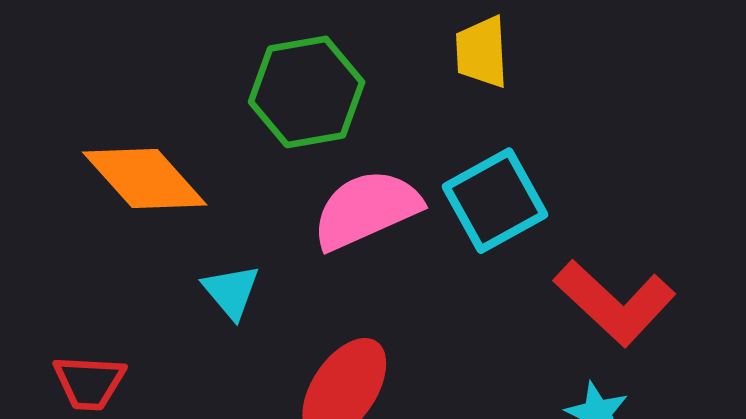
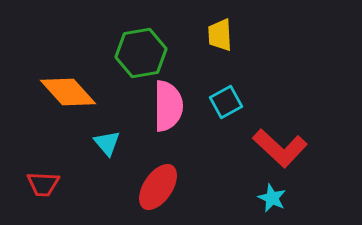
cyan square: (495, 201) -> (226, 102), size x0.7
pink semicircle: (366, 209) -> (168, 106), turned 114

